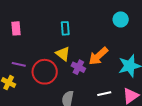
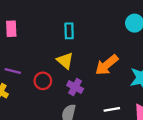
purple cross: (78, 67) -> (75, 87), moved
red circle: (45, 72) -> (43, 81), size x0.6

